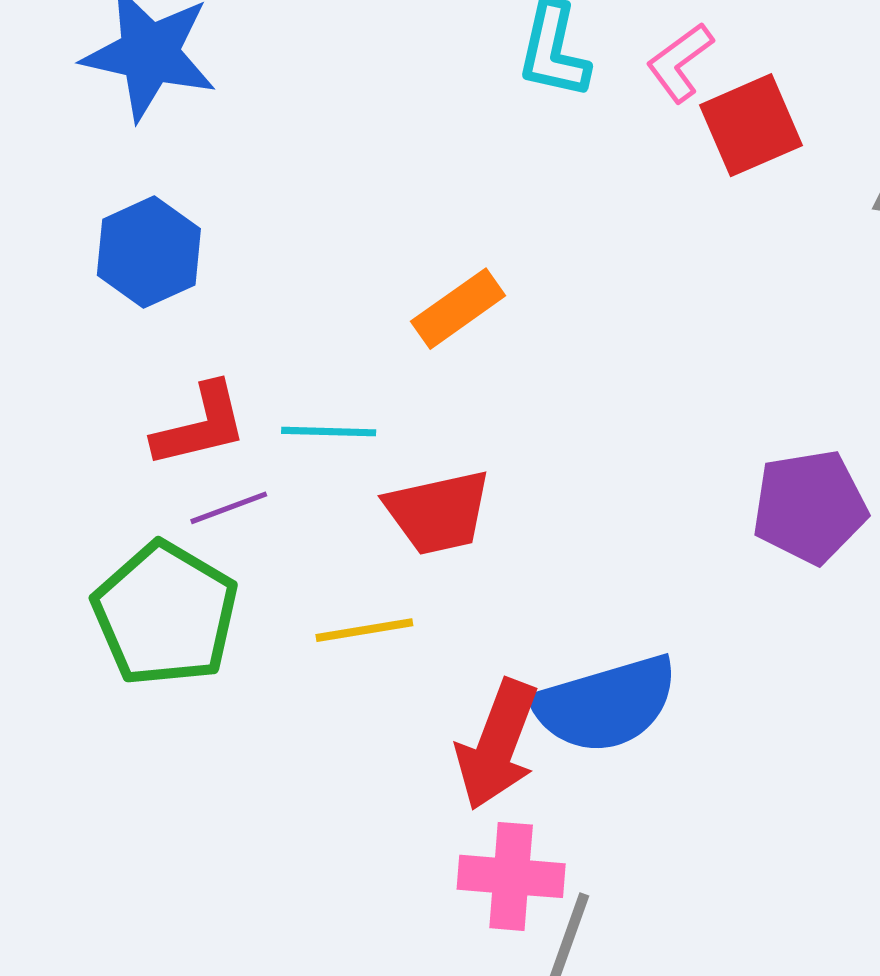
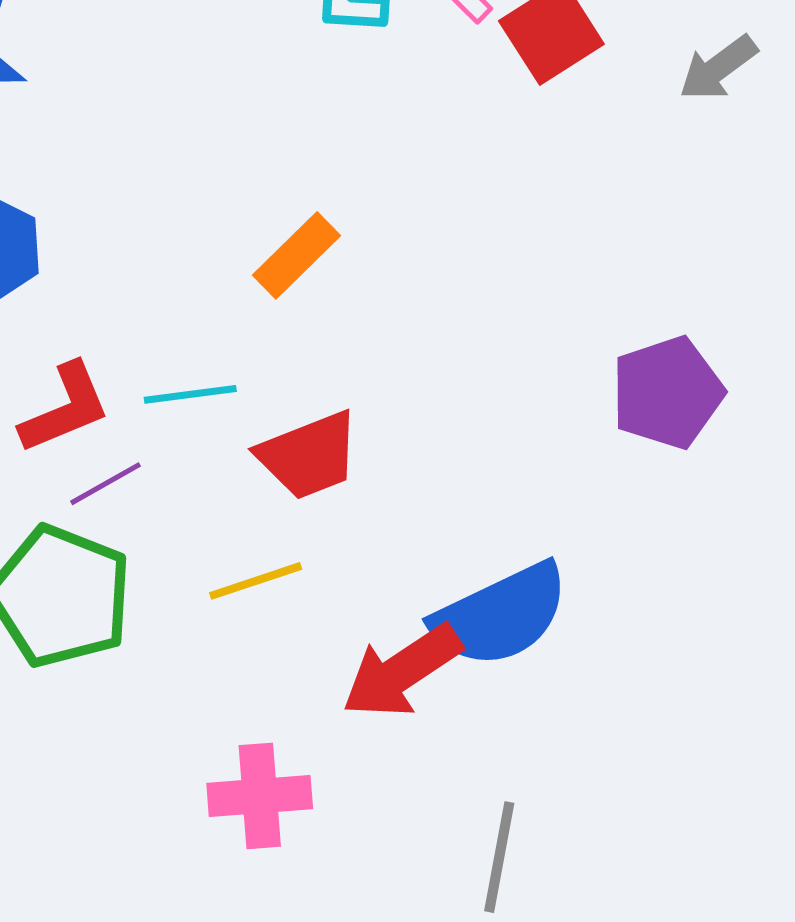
red arrow: (497, 745) -> (402, 671), turned 45
pink cross: (511, 876) -> (260, 796), moved

